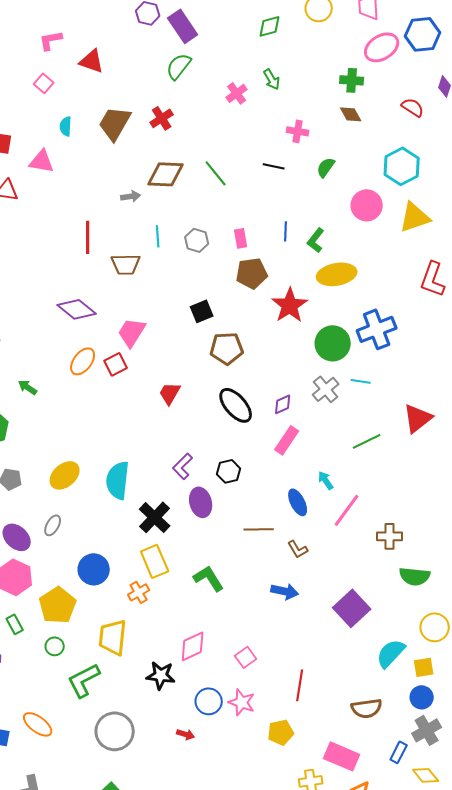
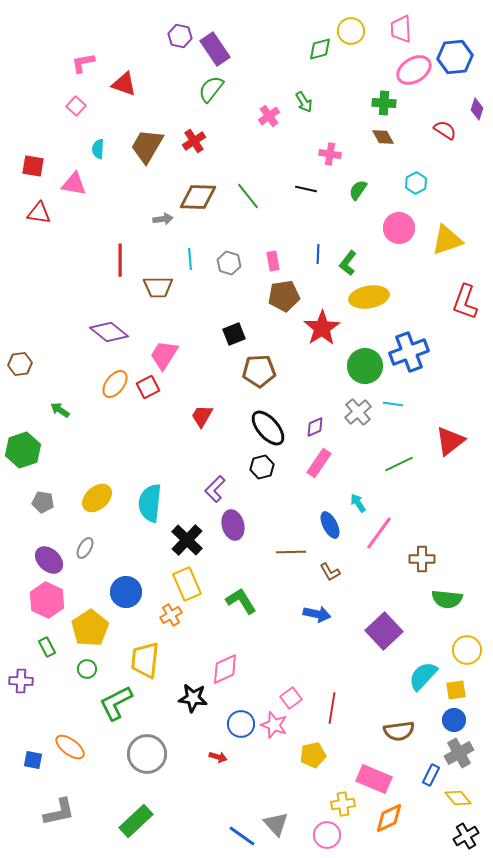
green diamond: (270, 26) -> (320, 49), moved
cyan hexagon: (402, 166) -> (416, 183), moved, size x0.6
black hexagon: (229, 471) -> (262, 467), moved
pink square: (246, 657) -> (291, 698), moved

